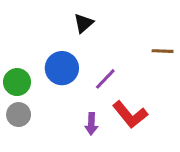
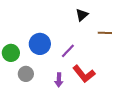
black triangle: (84, 23) -> (82, 15), moved
gray circle: (19, 115) -> (26, 74), moved

